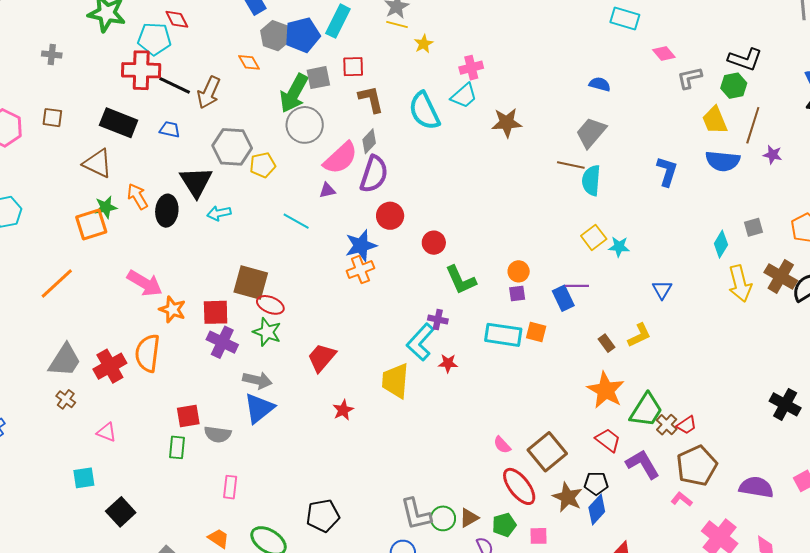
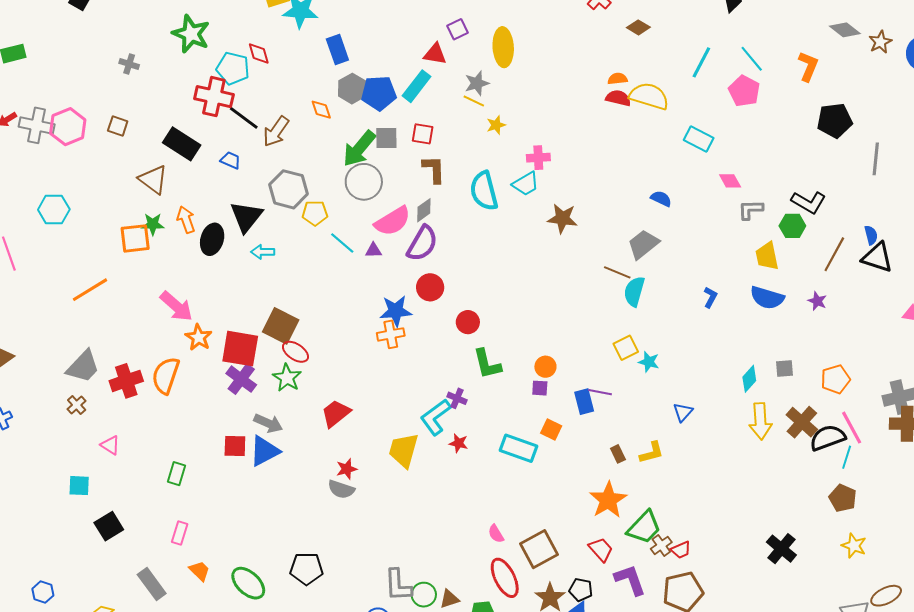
brown line: (753, 125) -> (834, 254), moved
blue L-shape: (667, 171) -> (710, 297), size x0.7
cyan line: (296, 221) -> (342, 243), moved
red square: (216, 312) -> (240, 349), size x1.4
cyan rectangle: (503, 335) -> (518, 448), moved
red square: (188, 416) -> (235, 446), moved
gray semicircle: (218, 434) -> (341, 489), moved
pink rectangle: (230, 487) -> (180, 533), moved

